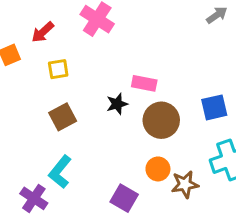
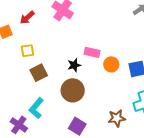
yellow square: (58, 69) -> (28, 51), moved
brown circle: (161, 120) -> (73, 90), moved
orange circle: (158, 169) -> (111, 64), moved

